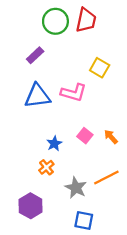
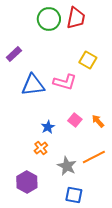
purple rectangle: (35, 55) -> (14, 54), moved

